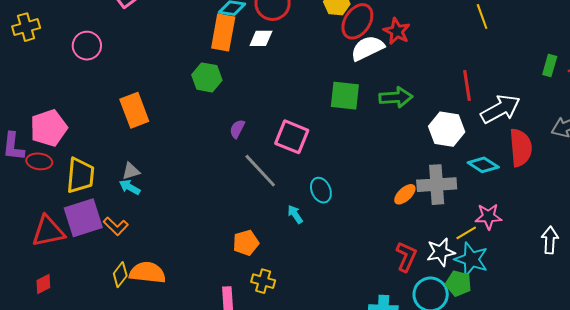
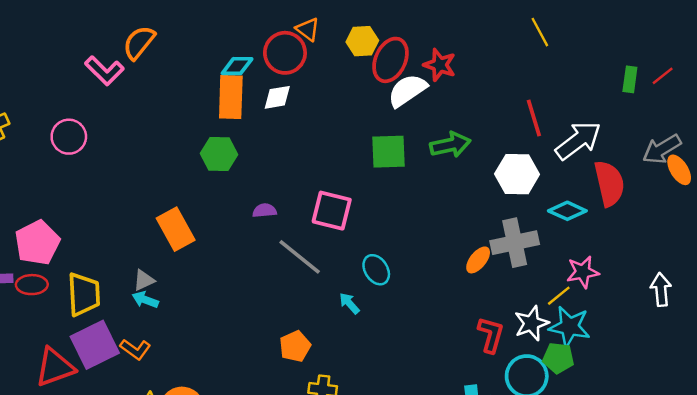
orange rectangle: (134, 110) -> (176, 229), moved
purple semicircle: (237, 129) -> (265, 211), turned 66

